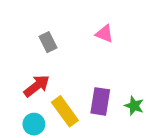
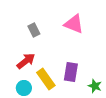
pink triangle: (104, 34) -> (74, 24), size x1.5
green star: (134, 106) -> (95, 86), moved

